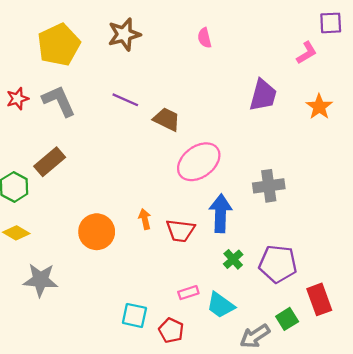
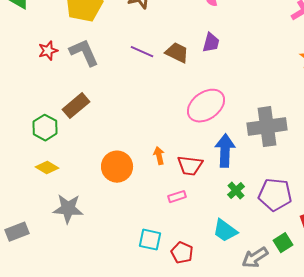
purple trapezoid: (263, 95) -> (211, 43), moved, size x0.7
brown trapezoid: (167, 119) -> (177, 53), moved
gray cross: (269, 186) -> (267, 127), size x1.4
pink rectangle: (188, 293) -> (177, 197), moved

